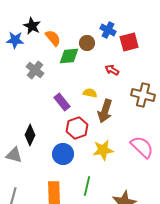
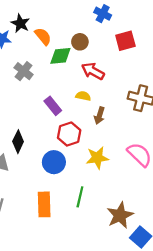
blue cross: (108, 30) -> (103, 14), moved
red arrow: (112, 70) -> (93, 71), moved, size x1.5
brown arrow: (105, 111) -> (99, 116), size x0.7

